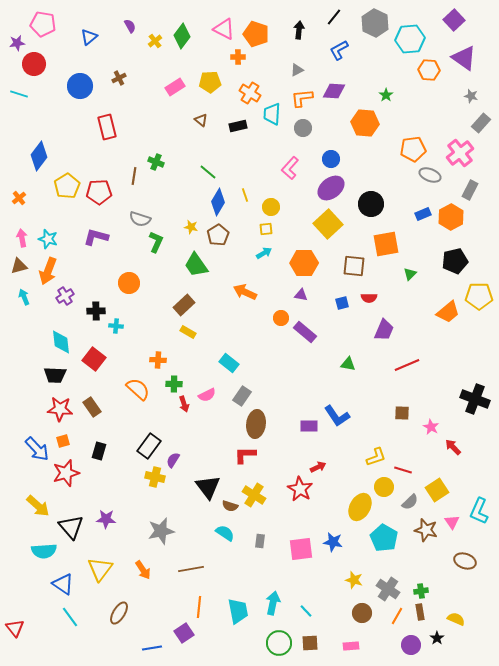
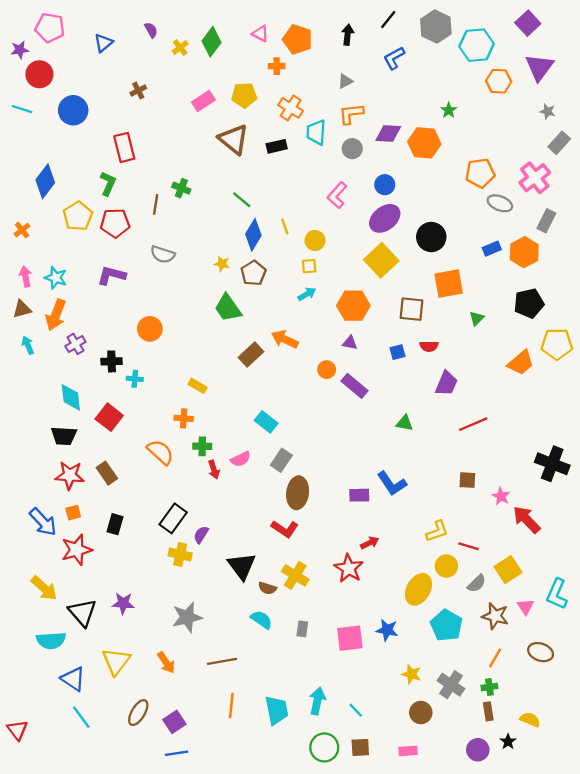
pink triangle: (224, 29) -> (260, 34), size x0.7
purple triangle: (464, 58) -> (539, 67), turned 32
blue circle: (80, 86) -> (73, 110), moved
purple diamond: (334, 91) -> (388, 134), moved
brown triangle: (201, 120) -> (234, 139), size x2.0
green L-shape: (156, 242) -> (108, 184), moved
brown rectangle: (184, 305) -> (251, 354), moved
yellow rectangle: (188, 332) -> (198, 386), moved
red arrow: (453, 447) -> (527, 520), size x1.5
red L-shape: (245, 455) -> (285, 529), turned -145
orange line: (397, 616) -> (495, 658), moved
purple square: (184, 633) -> (174, 722), moved

